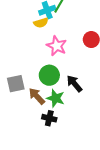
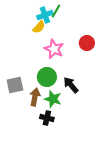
yellow semicircle: (41, 23) -> (39, 27), turned -32
brown arrow: (37, 96) -> (35, 97), turned 54

